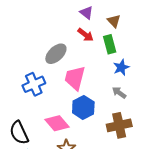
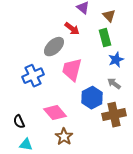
red arrow: (85, 35) -> (72, 29), moved
blue hexagon: (83, 107) -> (92, 98), moved
black semicircle: (19, 133) -> (19, 122), size x0.6

